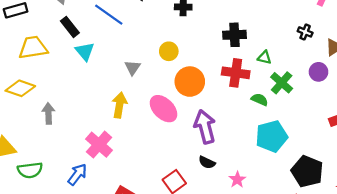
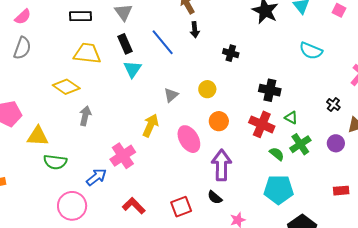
orange circle: (190, 82) -> (219, 121), size x0.7

